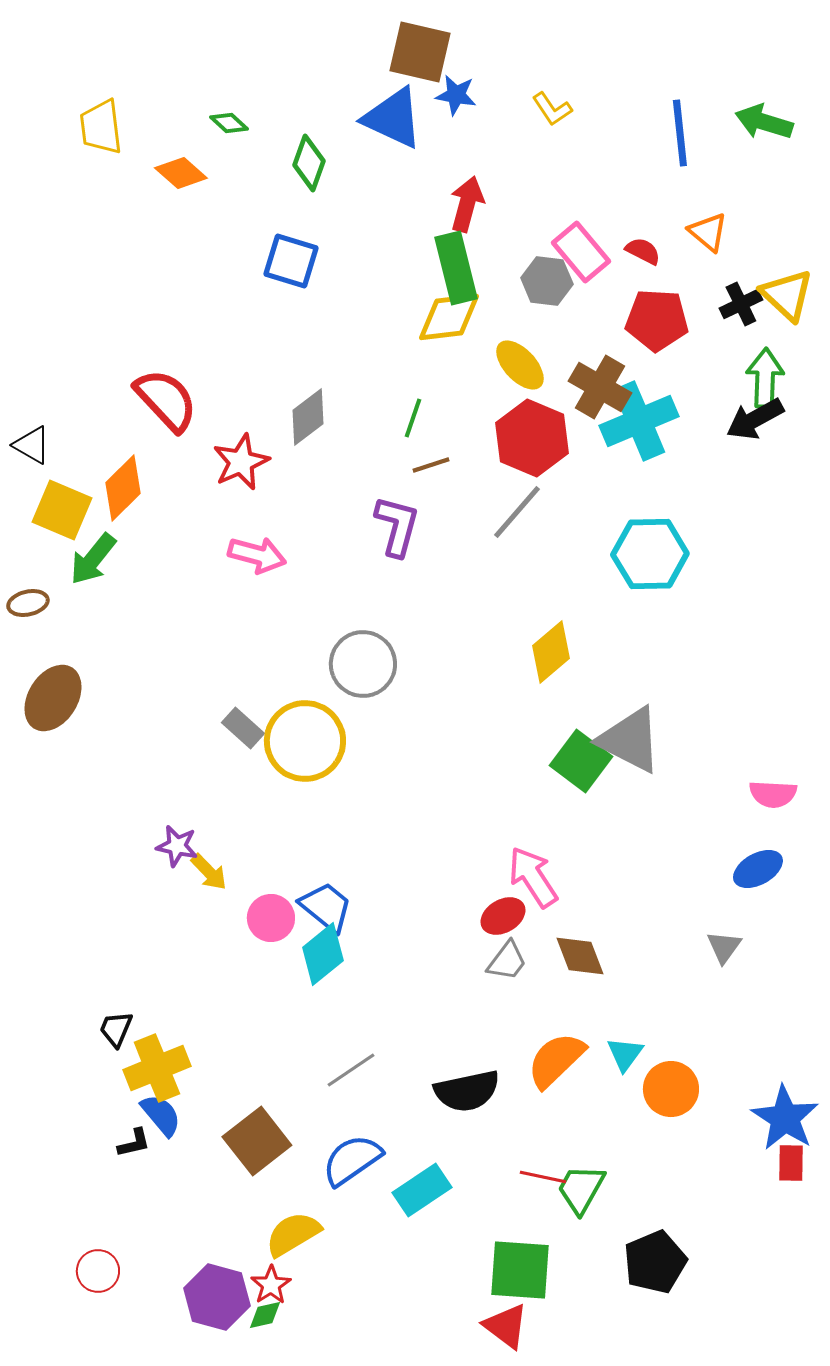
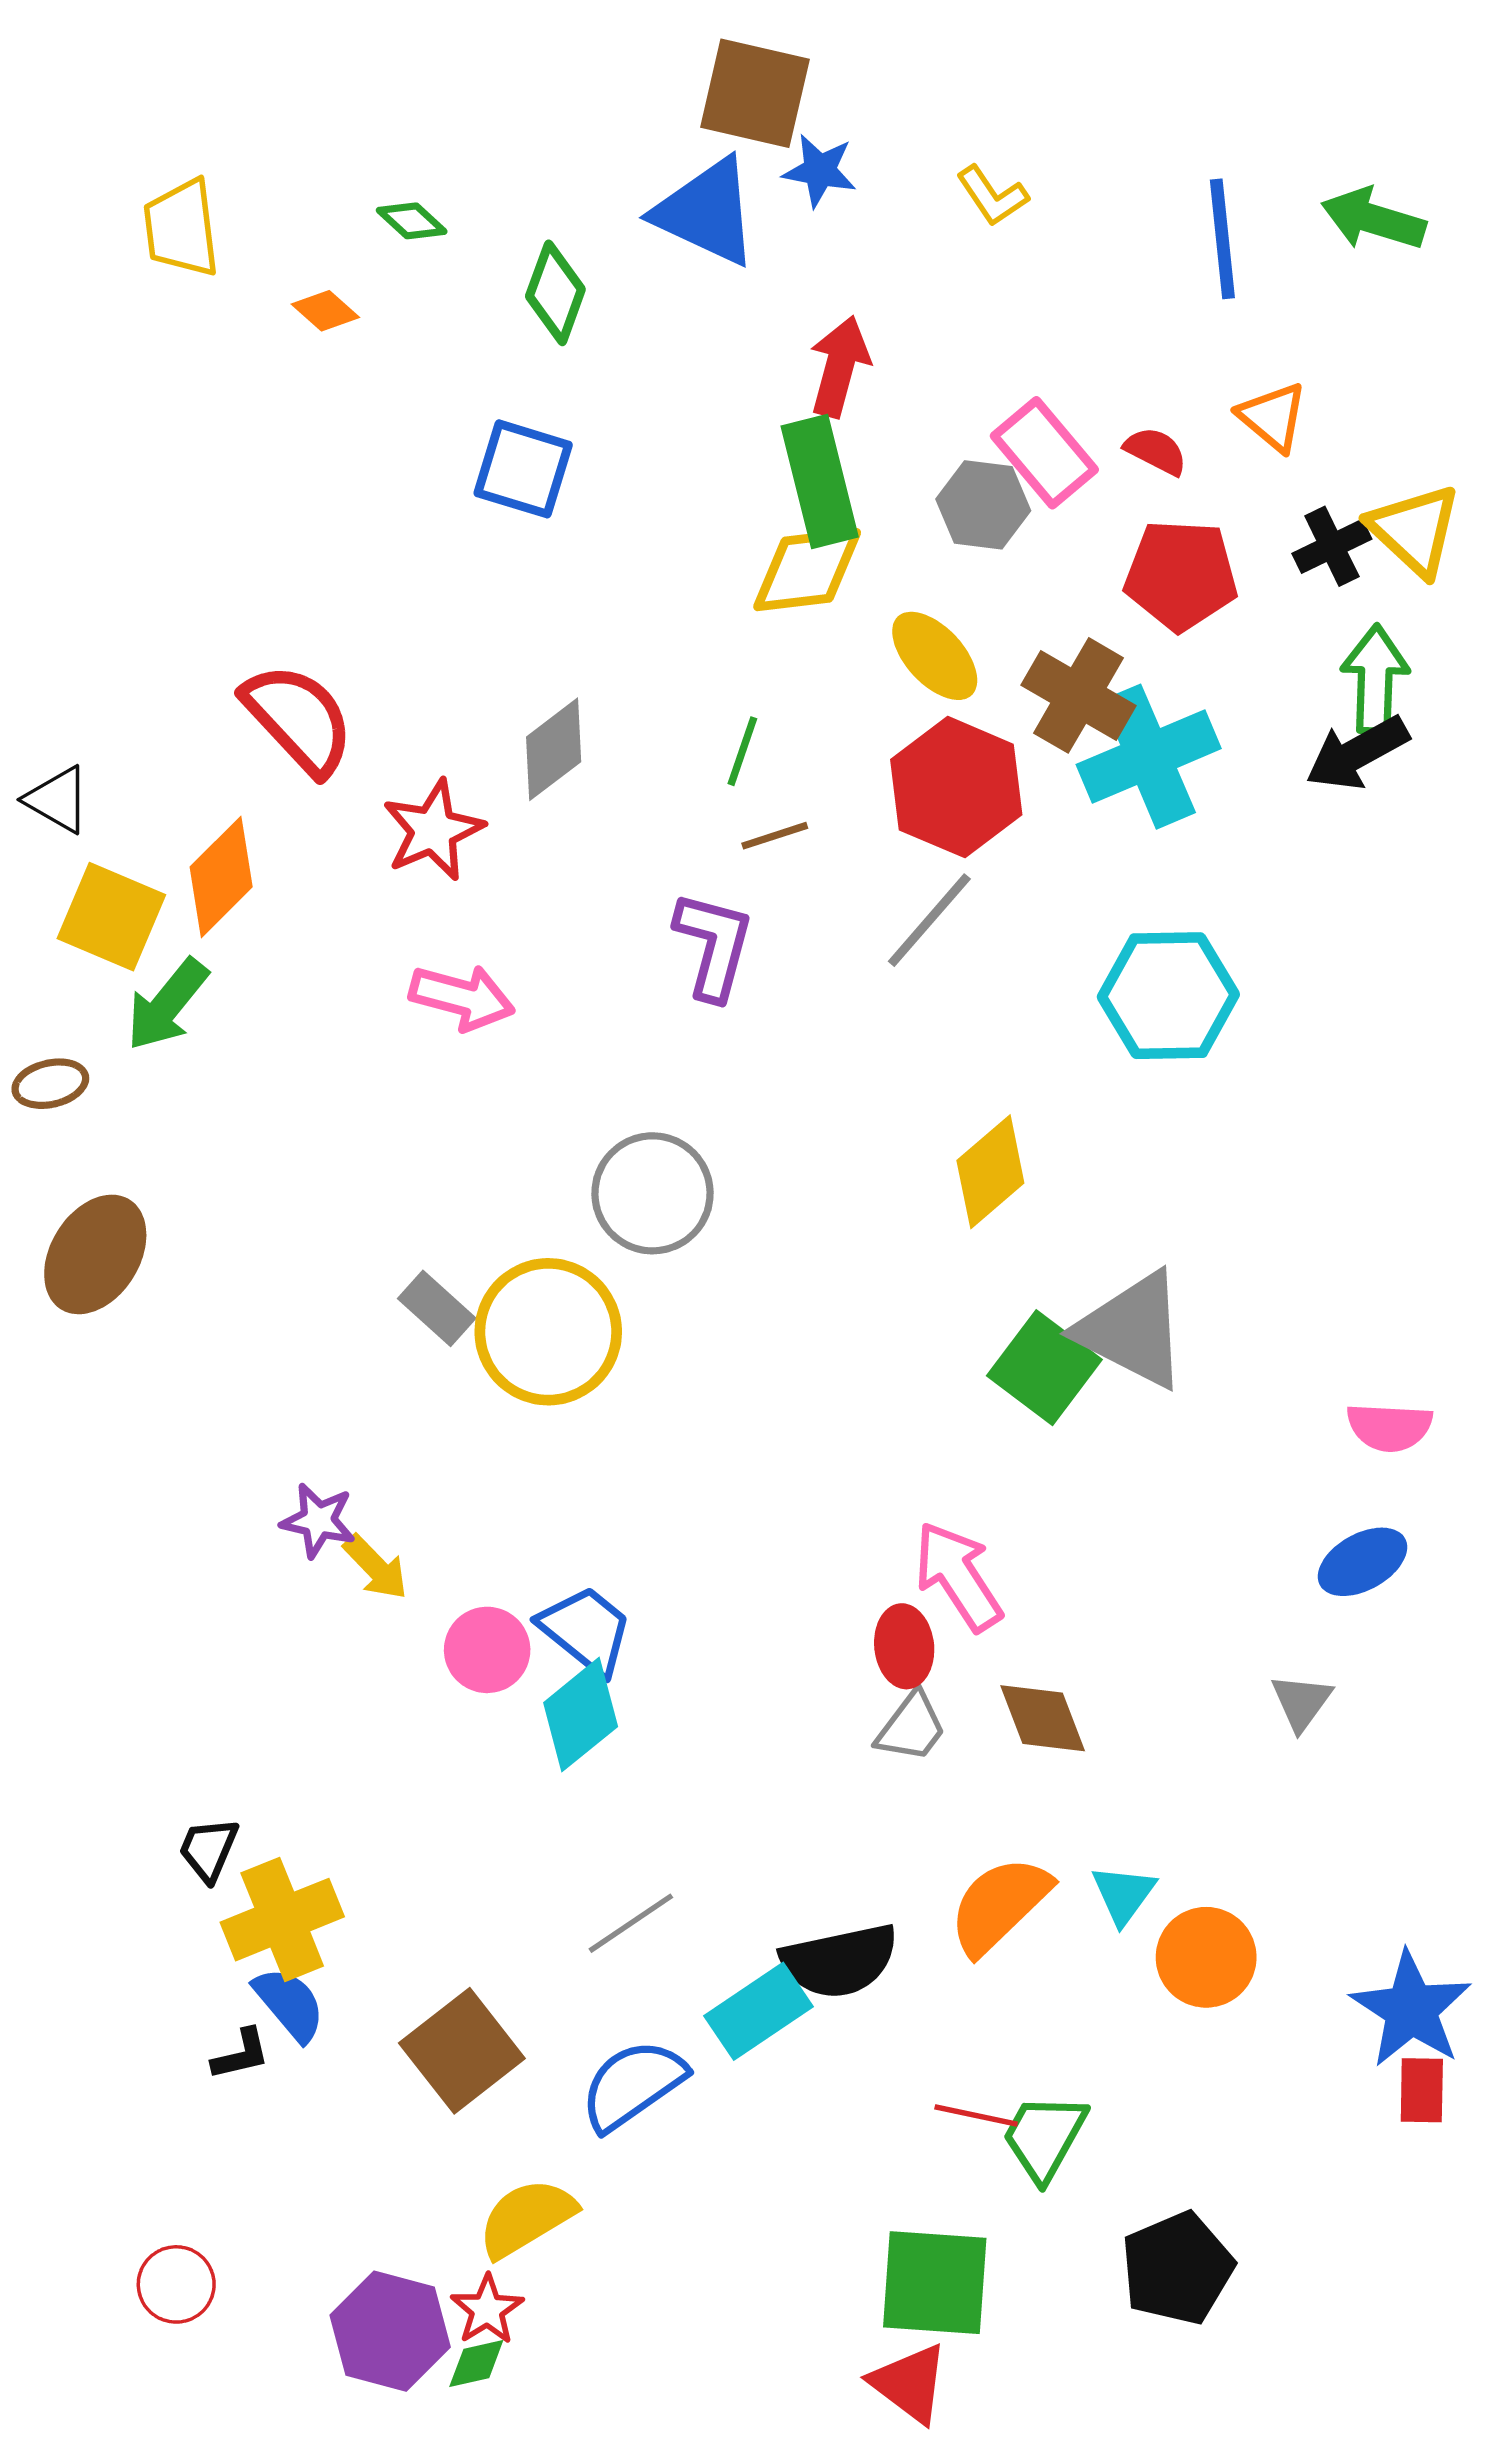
orange diamond: (181, 173) -> (325, 311), size x0.7
red ellipse: (503, 916) -> (904, 1646), turned -66
cyan rectangle: (422, 1190) -> (759, 2011), moved

